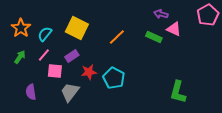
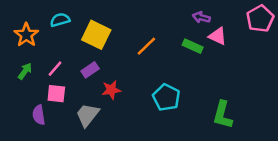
cyan semicircle: (45, 34) -> (60, 20), moved, turned 35
pink square: (55, 71) -> (56, 94), moved
cyan pentagon: (114, 78) -> (166, 97), moved

